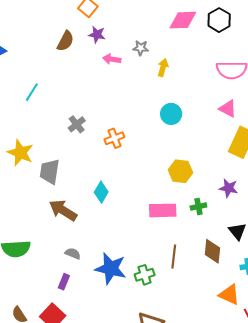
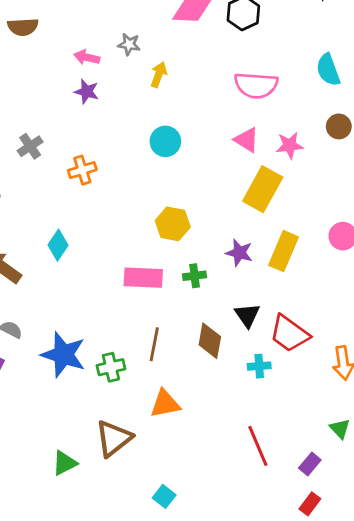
purple star: (97, 35) -> (87, 92), moved
brown semicircle: (65, 41) -> (23, 27), turned 55
orange triangle: (229, 295) -> (165, 404), moved, turned -40

